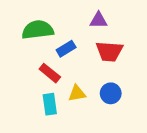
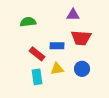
green semicircle: (38, 30) -> (28, 22), size x0.7
blue rectangle: (66, 49) -> (57, 46), moved, turned 32

